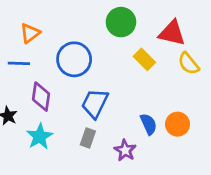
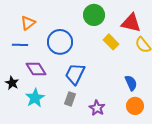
purple diamond: (41, 97) -> (36, 69), turned -40
blue semicircle: (149, 124) -> (131, 83), moved
orange circle: (178, 124) -> (135, 106), moved

